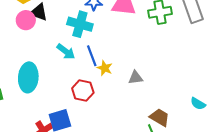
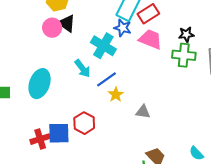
blue line: (92, 56) -> (106, 79), turned 60
red hexagon: (83, 91) -> (84, 123), moved

